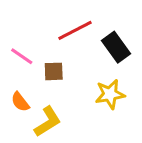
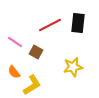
black rectangle: (116, 47) -> (78, 23), moved, turned 42
brown square: (54, 71) -> (36, 52), turned 32

